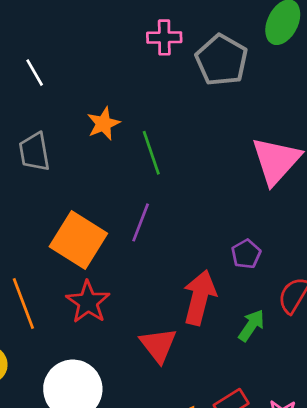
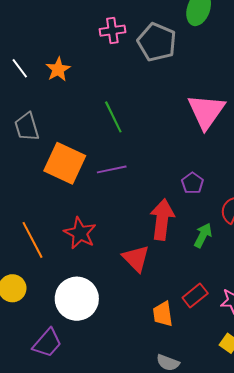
orange star: (103, 124) -> (58, 69), moved
purple line: (141, 222) -> (112, 169), turned 64
orange square: (78, 240) -> (65, 163), moved

